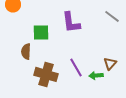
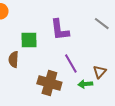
purple line: (76, 67) -> (71, 64), moved
brown cross: (46, 74) -> (49, 83), moved

